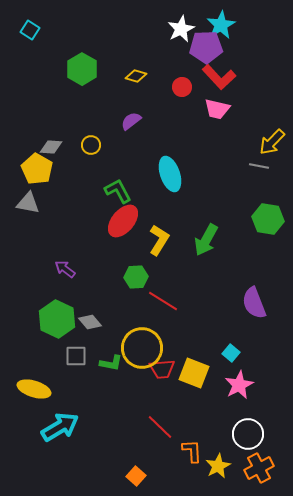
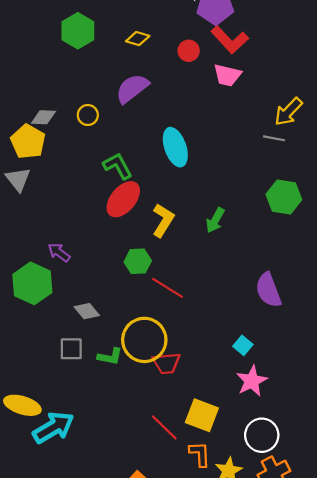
purple semicircle: (131, 121) -> (132, 88), size x1.5
gray triangle: (28, 203) -> (18, 179), turned 40
green arrow: (206, 240) -> (215, 220), size x0.7
green hexagon: (57, 319) -> (32, 283), moved
yellow square: (194, 373) -> (202, 415), moved
yellow ellipse: (34, 389) -> (22, 405), moved

